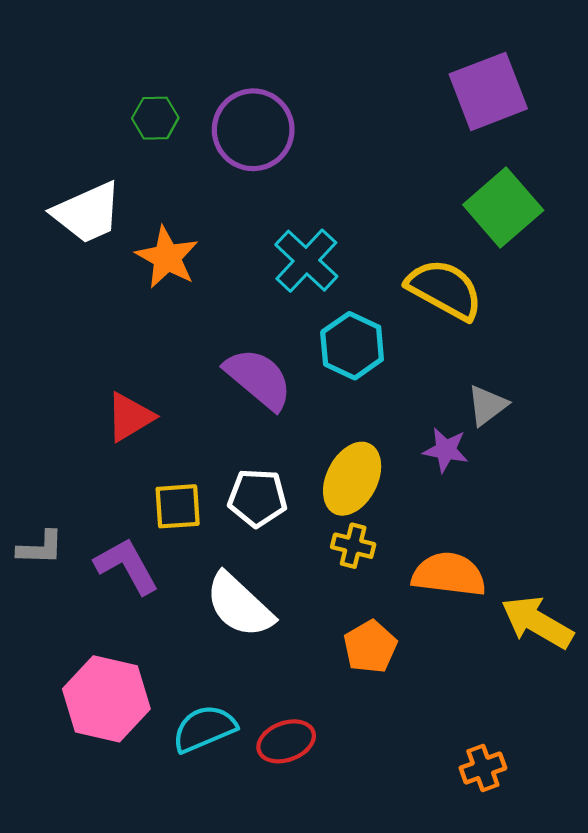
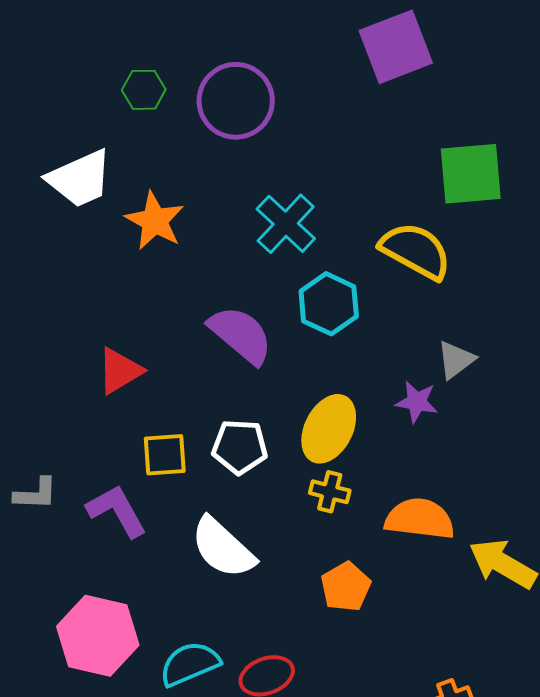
purple square: (488, 91) -> (396, 47), moved
green square: (503, 207) -> (471, 174), turned 36

